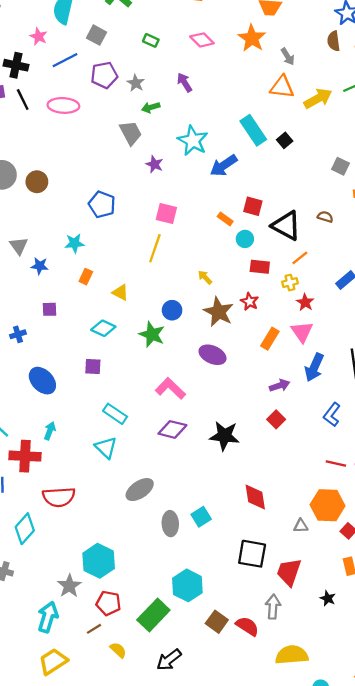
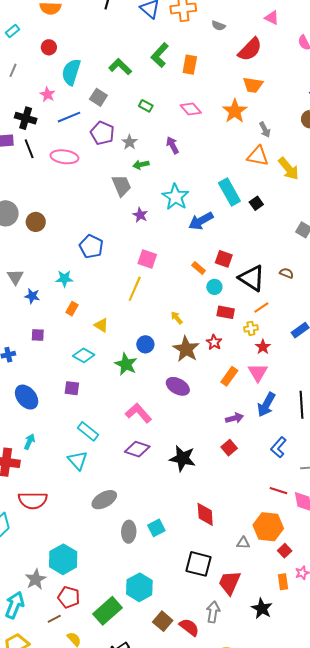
purple pentagon: (104, 75) -> (102, 133), turned 30
yellow arrow: (318, 98) -> (289, 169), turned 75
black star: (328, 598) -> (262, 608), size x1.5

